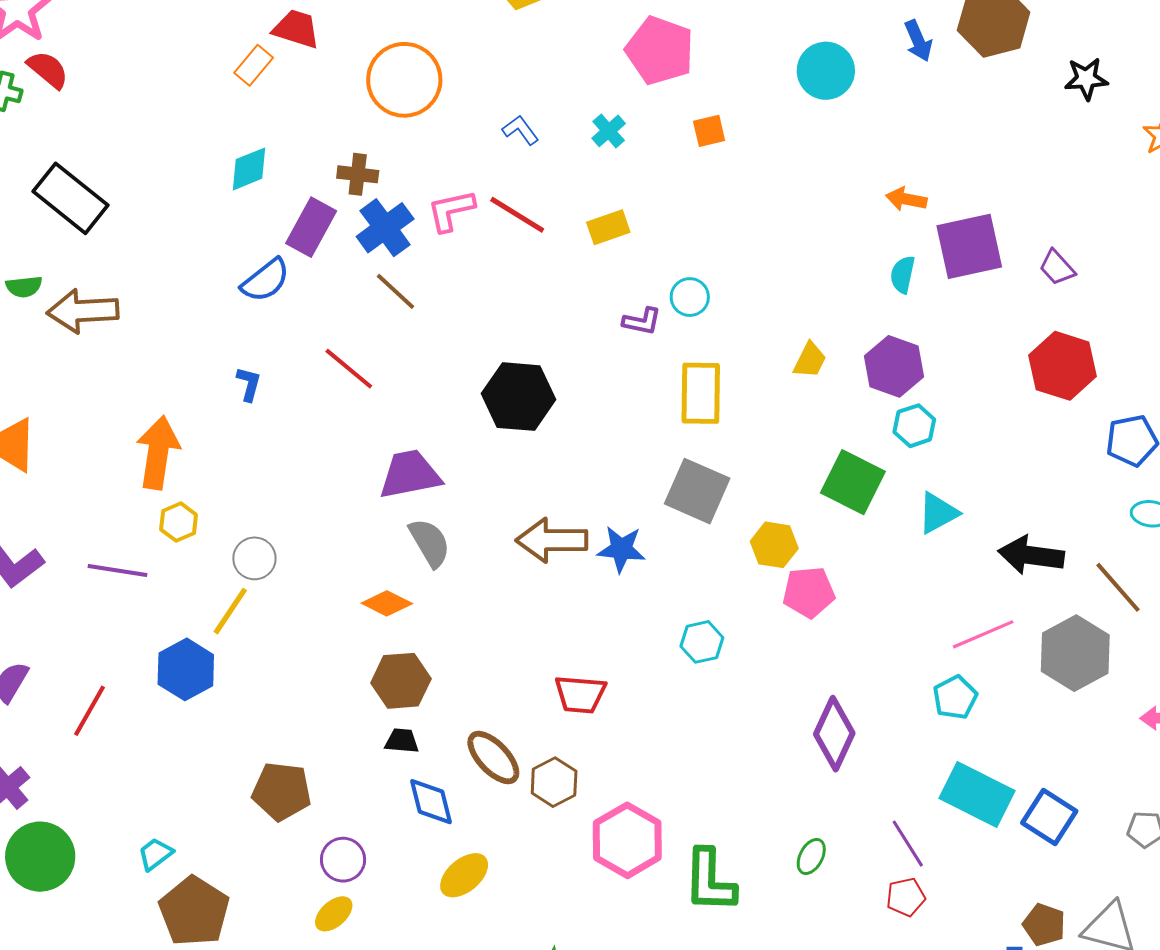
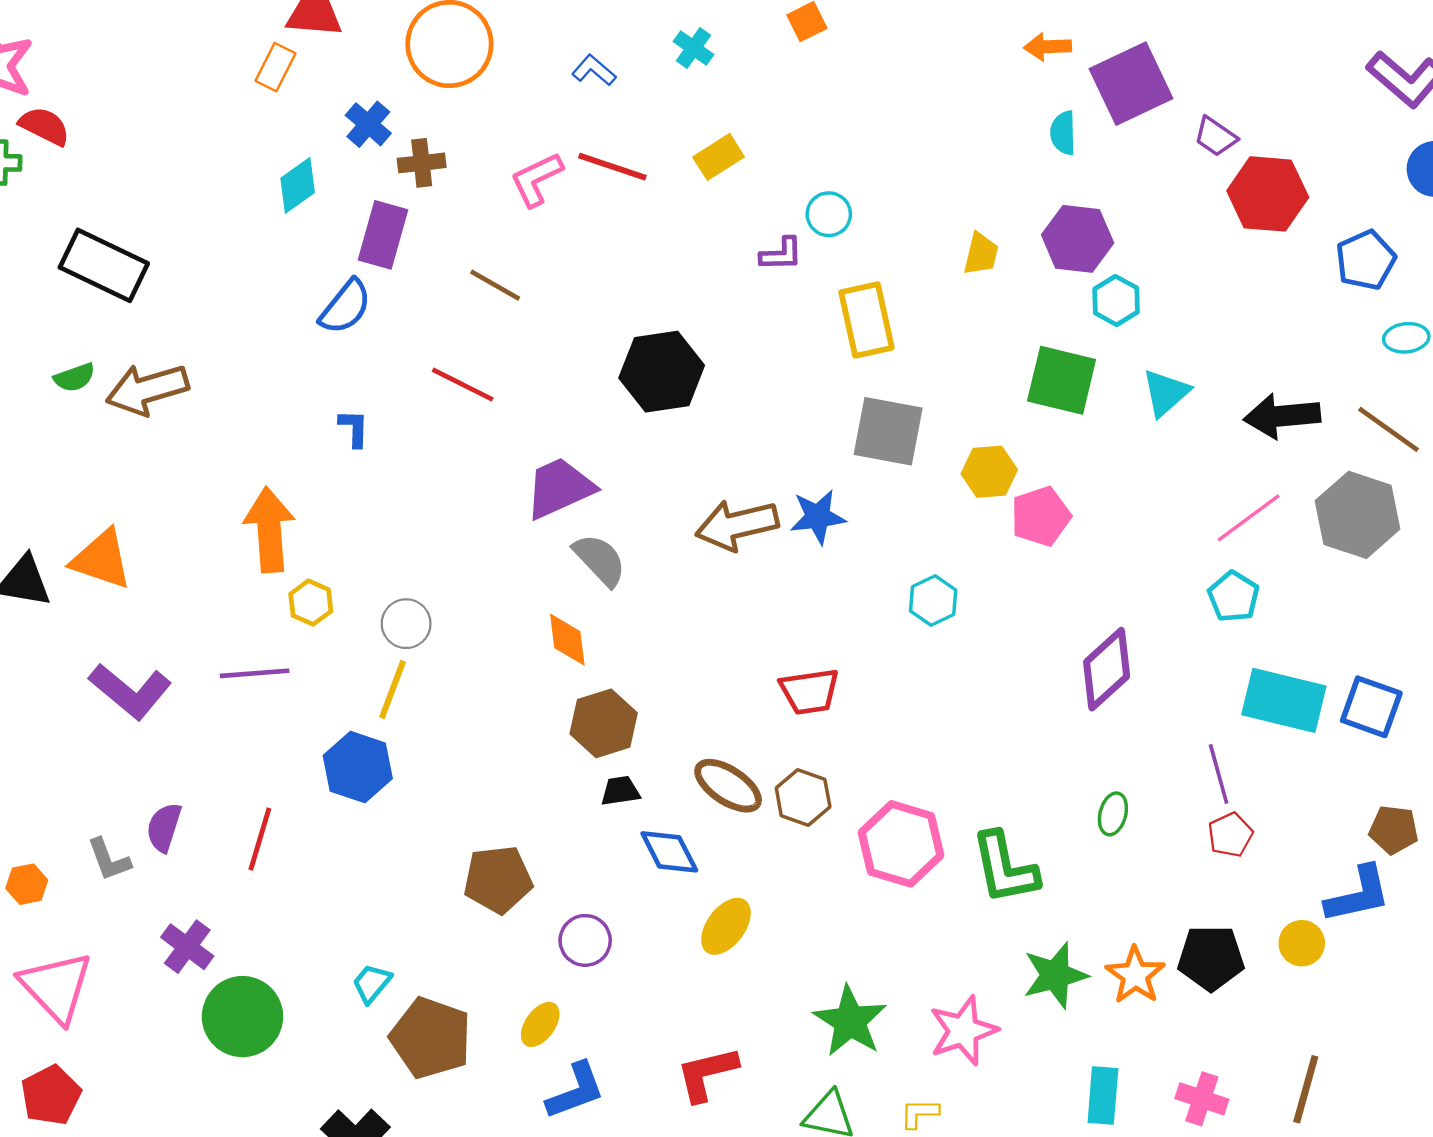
blue cross: (385, 228) -> (368, 124), moved, size x0.7
purple trapezoid: (1057, 267) -> (1216, 137), moved
orange diamond: (387, 603) -> (567, 640), turned 69
purple diamond: (834, 734) -> (1107, 669), turned 36
purple line: (908, 844) -> (1219, 774), turned 30
yellow ellipse: (334, 914) -> (540, 1024), moved

